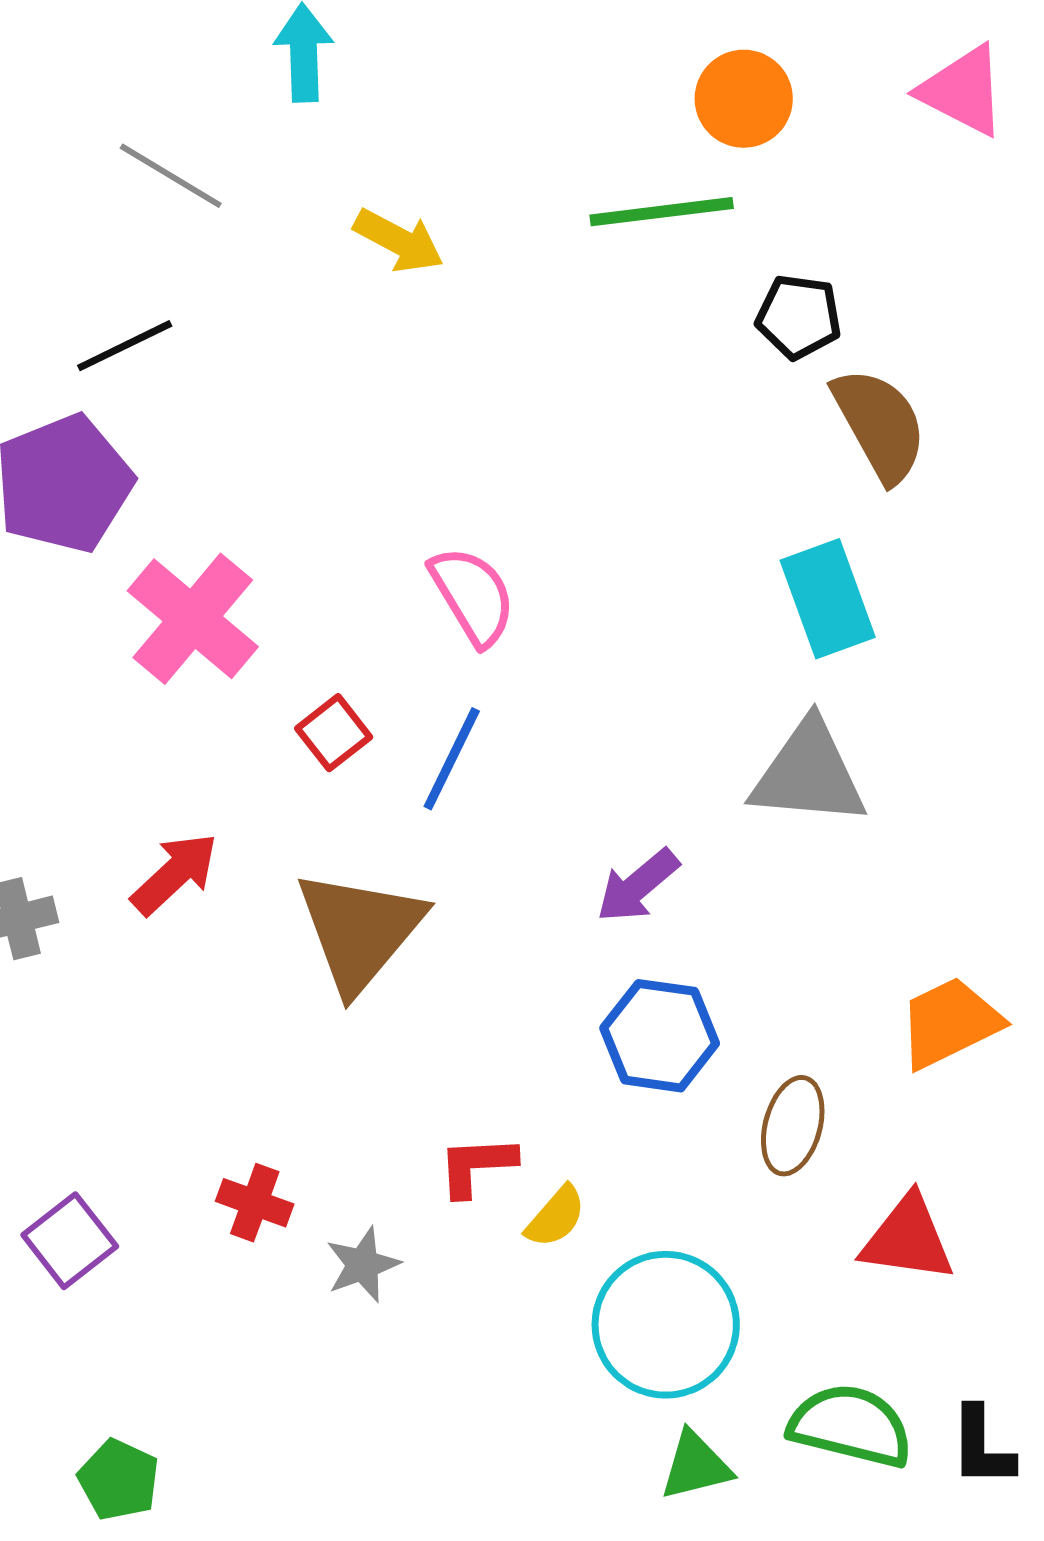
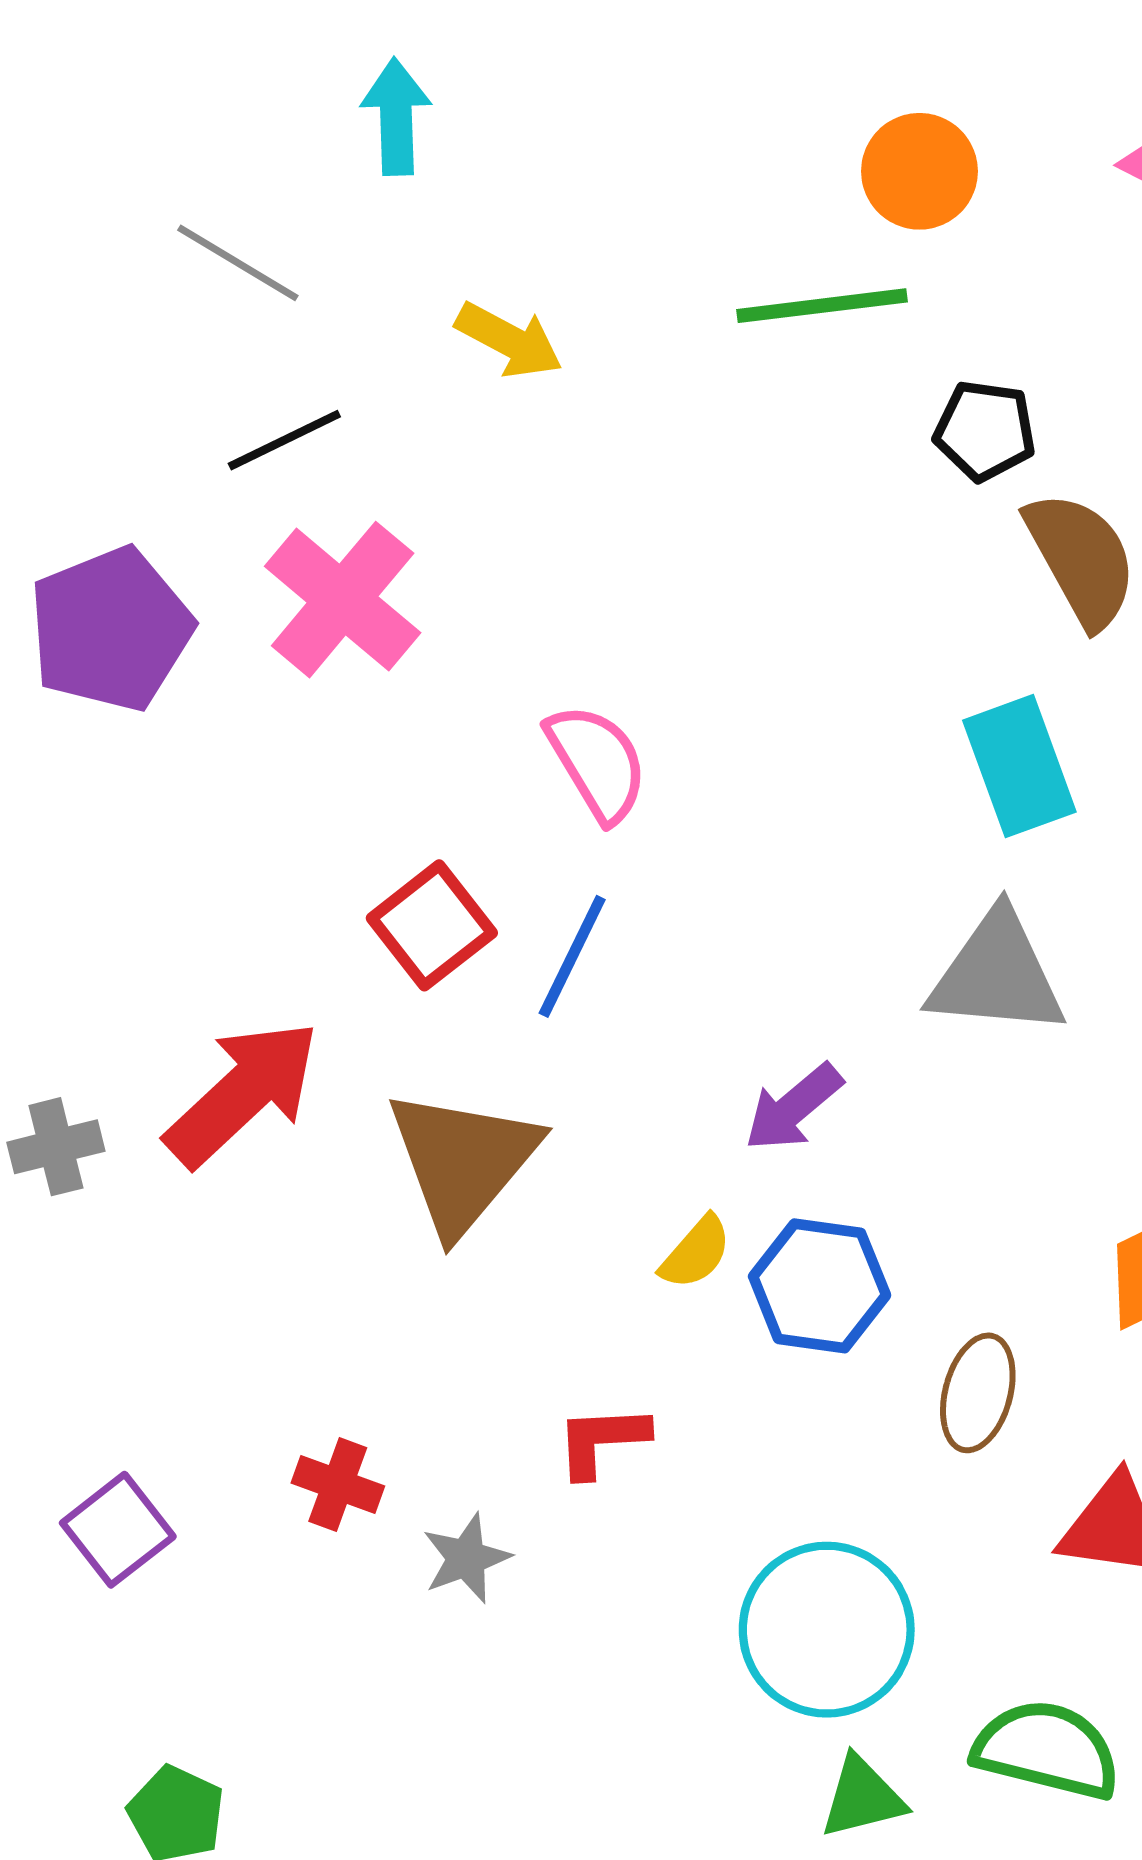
black line: (125, 346) -> (284, 440), moved
pink cross: (193, 619) -> (343, 600), moved
red square: (334, 733) -> (432, 925), size x1.4
red arrow: (175, 874) -> (243, 1093), size x1.5
yellow semicircle: (556, 1217) -> (696, 1253), moved

